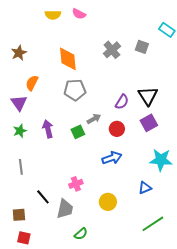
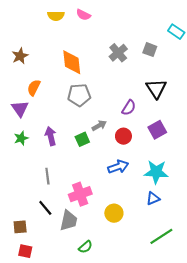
black triangle: (148, 96) -> (156, 89), moved
cyan star: (161, 160) -> (156, 172), moved
gray line: (21, 167) -> (47, 176), moved
pink cross: (76, 184) -> (80, 194), size x1.5

